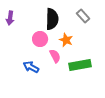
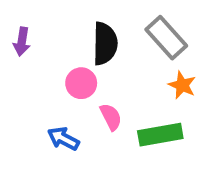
gray rectangle: (83, 16) -> (166, 38), size x1.5
orange star: (66, 40) -> (182, 85), moved

